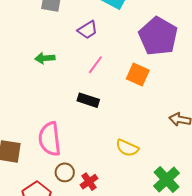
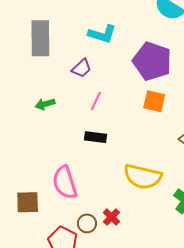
orange square: (138, 75) -> (154, 101), moved
yellow semicircle: (127, 148) -> (143, 177), size x1.6
brown circle: (65, 172) -> (87, 223), moved

